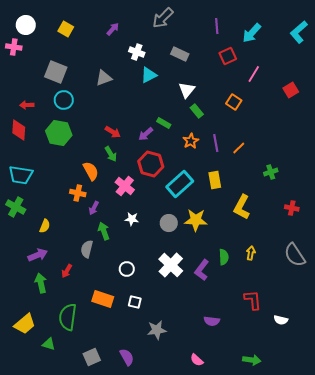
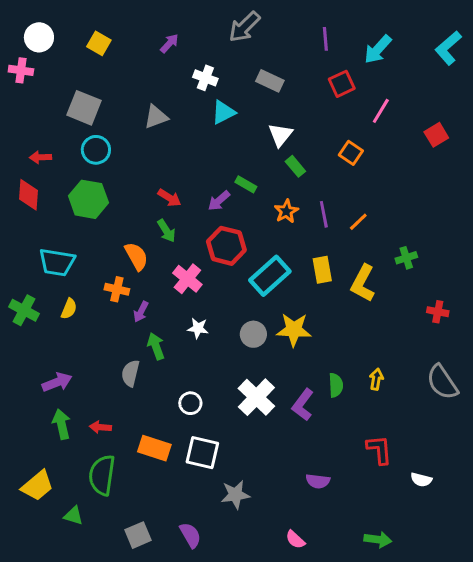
cyan trapezoid: (21, 175) -> (57, 262), moved
yellow L-shape: (242, 207) -> (363, 283), moved
yellow semicircle: (45, 226) -> (69, 309), moved
red arrow: (67, 271) -> (100, 427), moved, turned 64
white square: (135, 302) -> (202, 453), size x1.6

